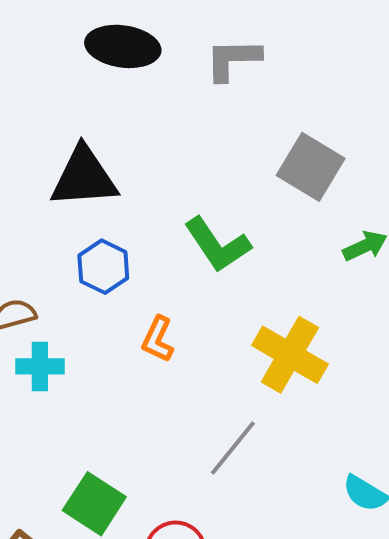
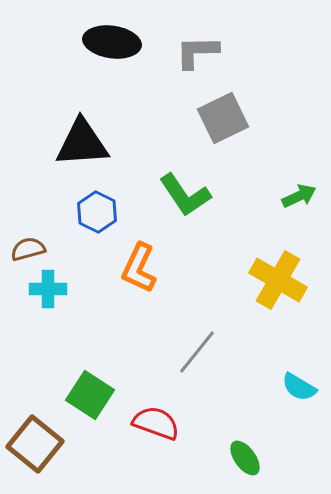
gray square: (311, 167) -> (223, 118), moved, turned 33
orange L-shape: (158, 339) -> (139, 268), size x1.4
yellow cross: (290, 355) -> (278, 280), moved

